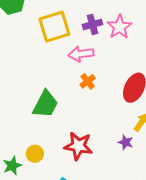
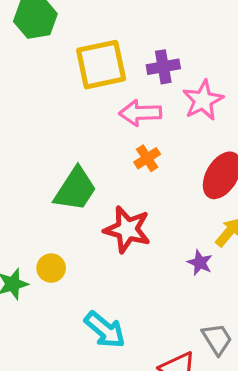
pink star: (119, 27) -> (203, 100), moved
red star: (78, 146) -> (127, 229), moved

